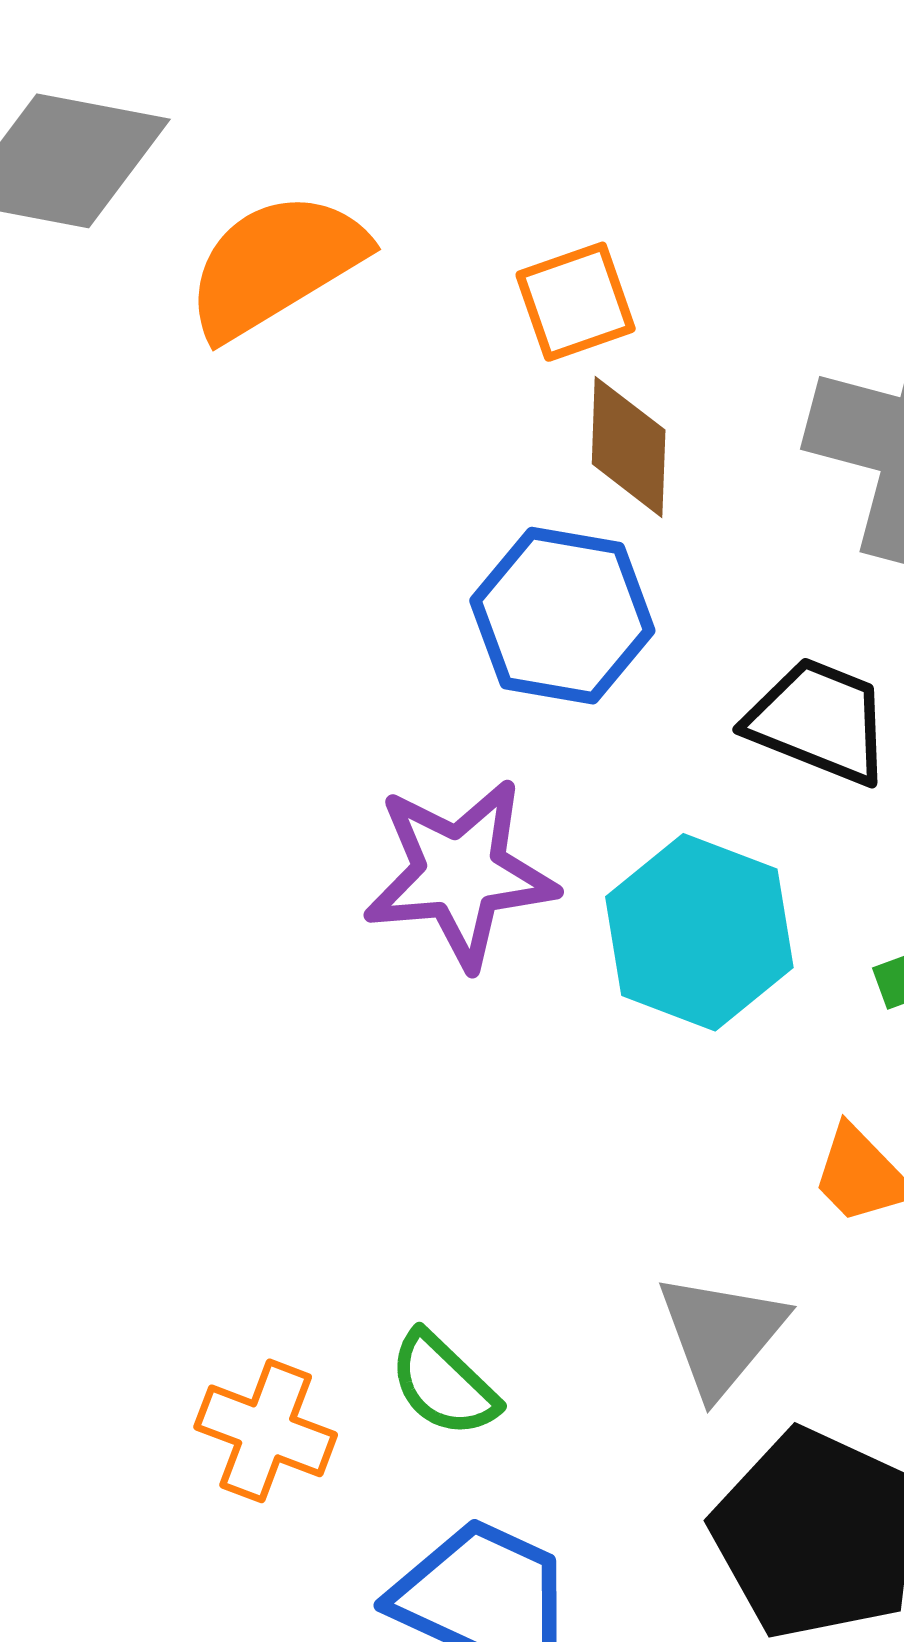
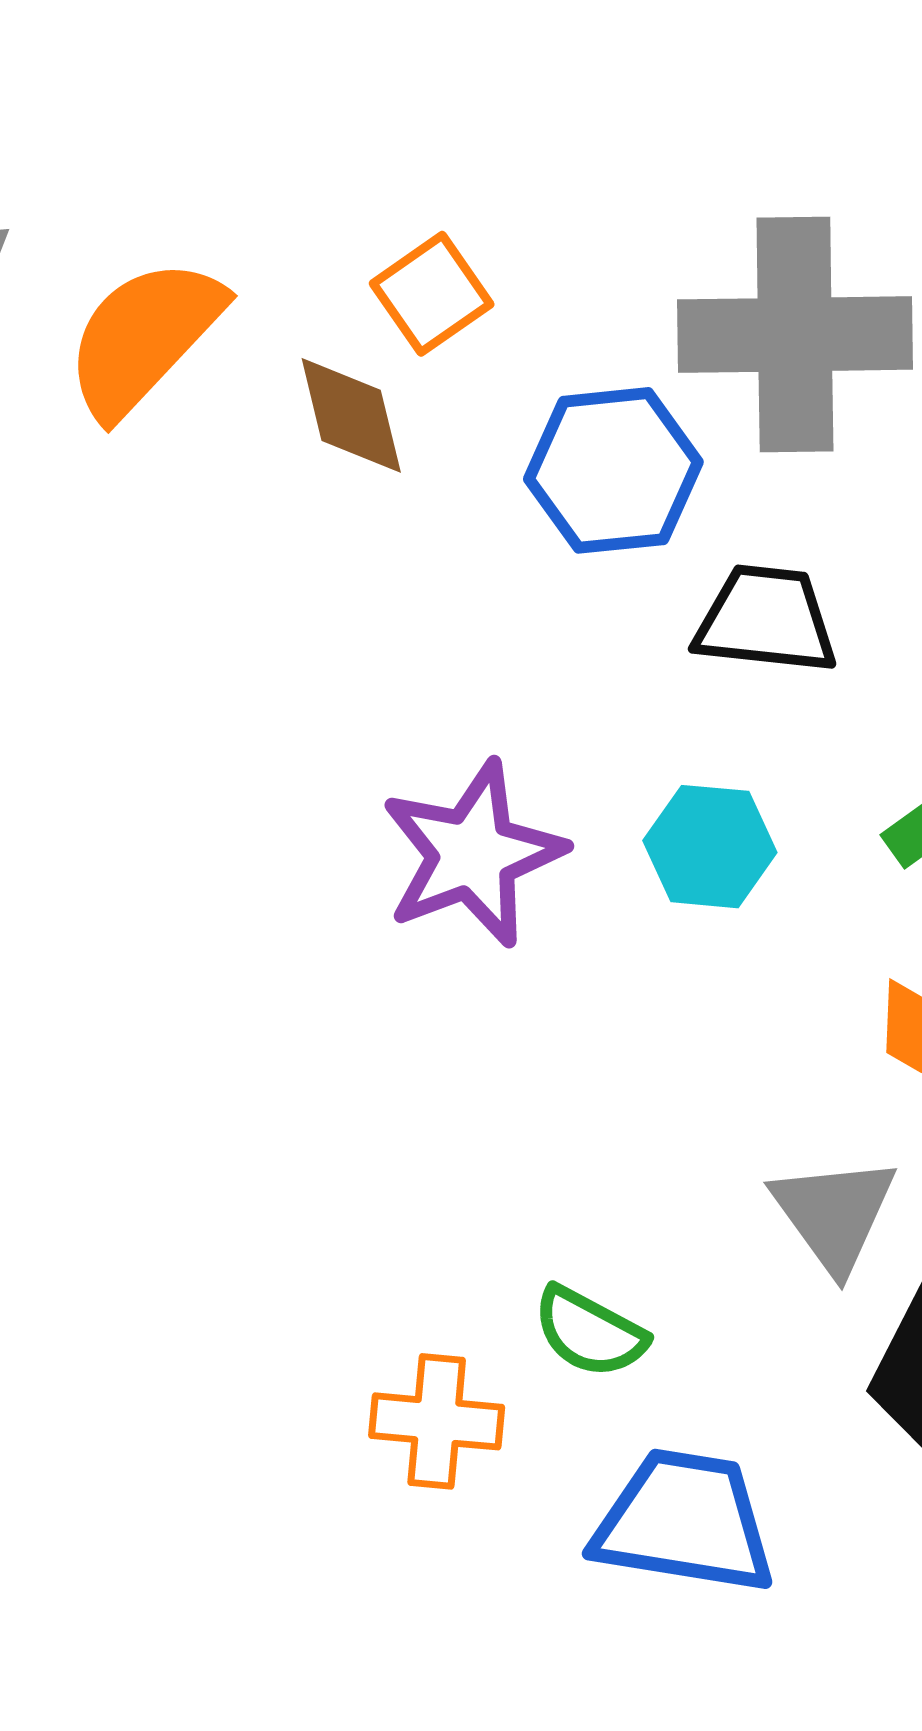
brown diamond: (629, 447) -> (351, 415), moved
blue hexagon: (562, 616) -> (613, 470), moved
cyan hexagon: (699, 932) -> (710, 847), size x0.7

